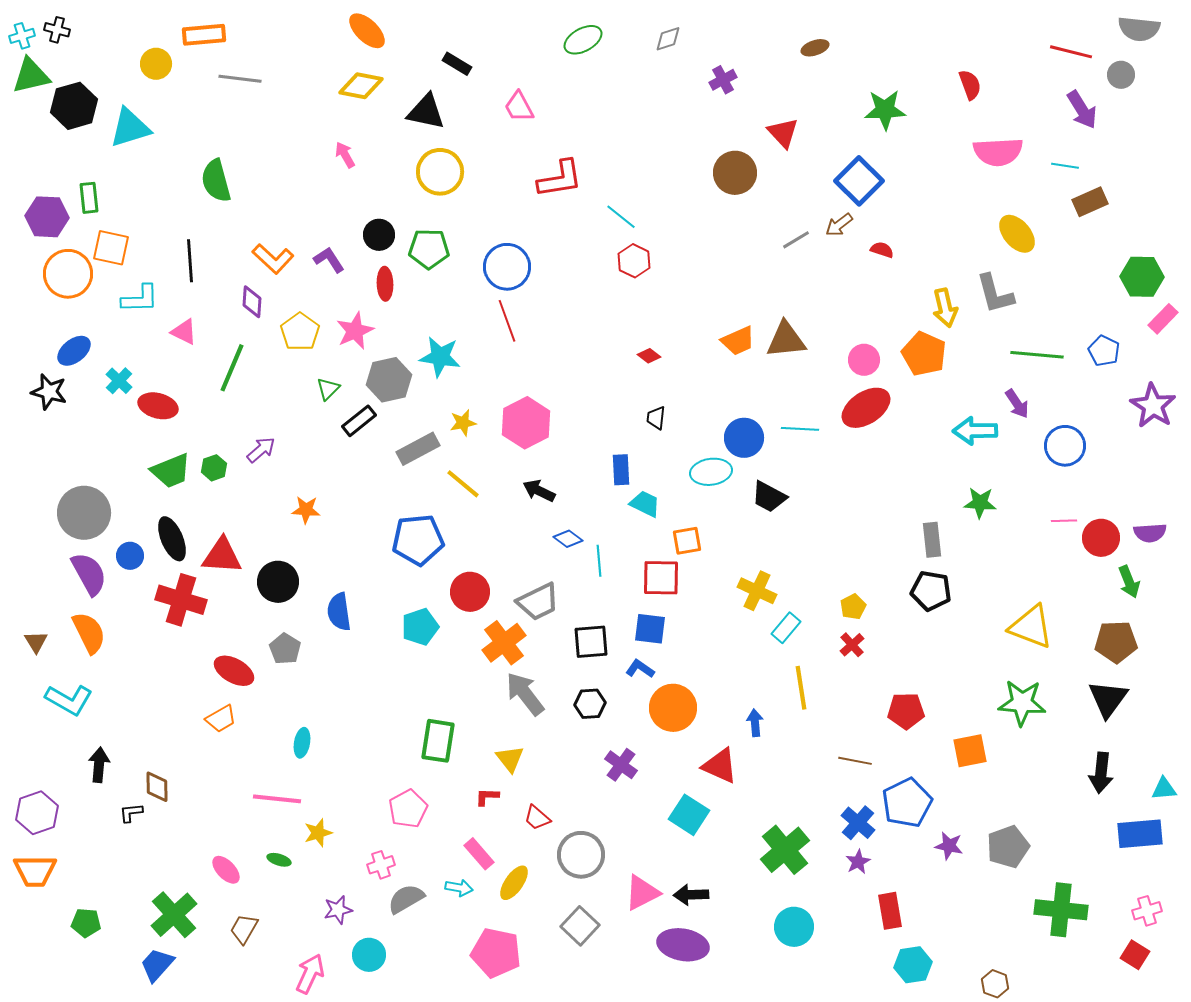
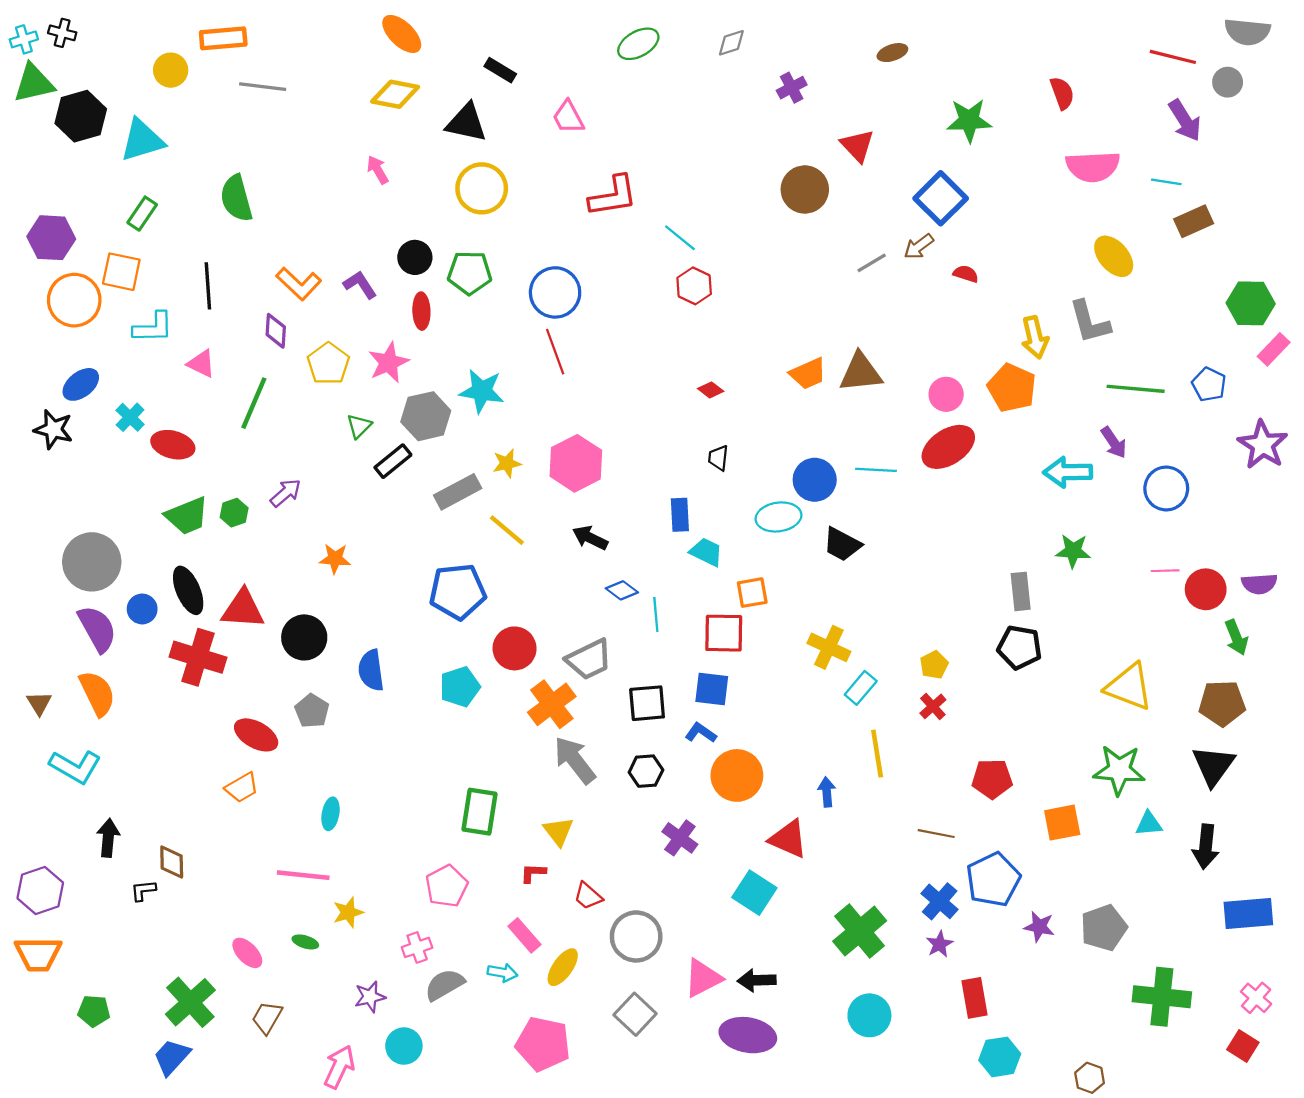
green rectangle: (89, 198) -> (142, 214), moved, turned 40
cyan triangle: (1164, 789) -> (1149, 824), moved
pink cross: (1147, 911) -> (1256, 998), turned -32

